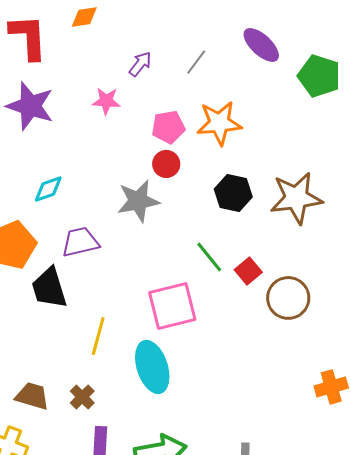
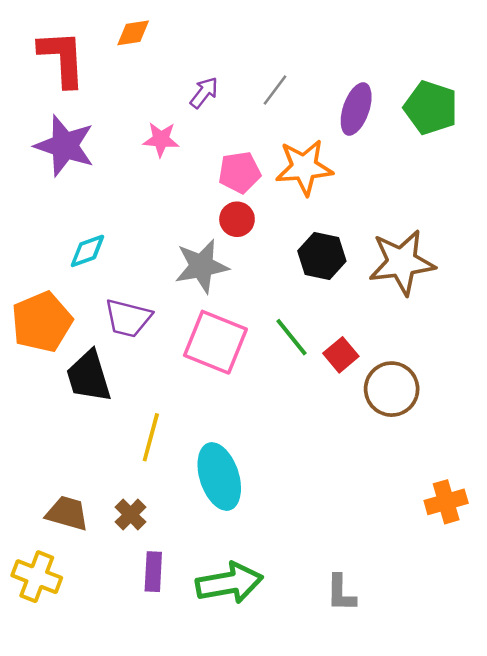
purple ellipse: (261, 45) -> (356, 109), moved, turned 66
purple trapezoid: (80, 242) -> (128, 318), turned -153
pink square: (172, 306) -> (215, 342), moved, turned 36

